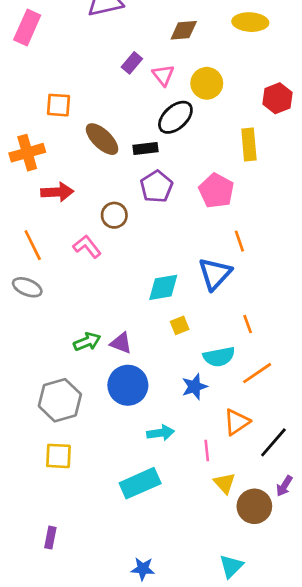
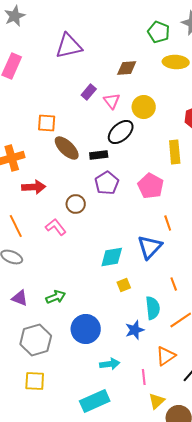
orange square: (58, 105) -> (47, 123), moved
purple triangle: (121, 343) -> (20, 298), moved
cyan semicircle: (219, 357) -> (153, 308), turned -85
yellow triangle: (224, 483) -> (157, 401), turned 30

